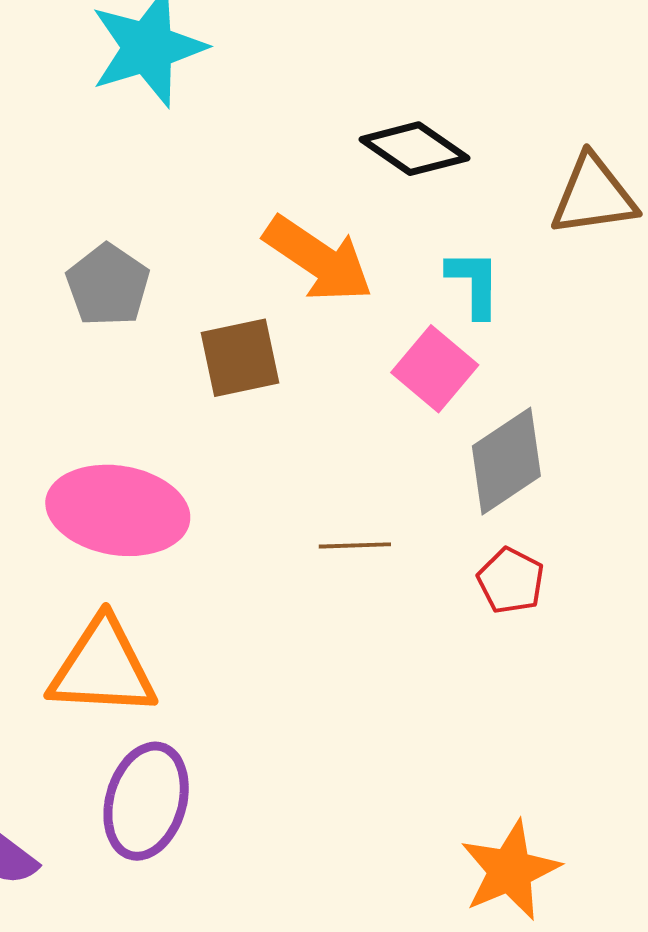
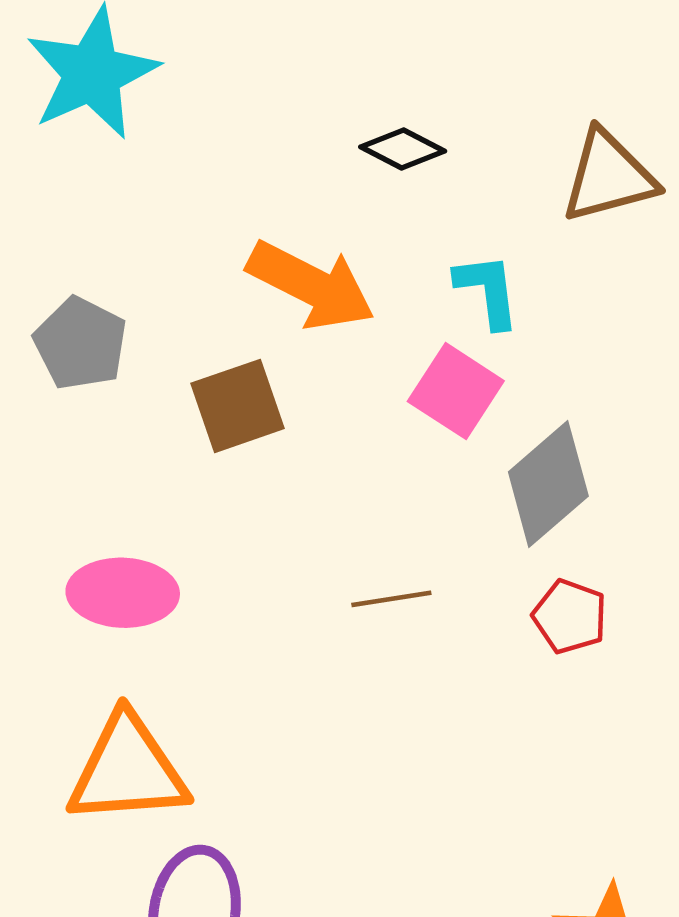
black diamond: (414, 149) -> (403, 149), size x0.7
pink ellipse: (118, 510) -> (123, 593), size x0.7

